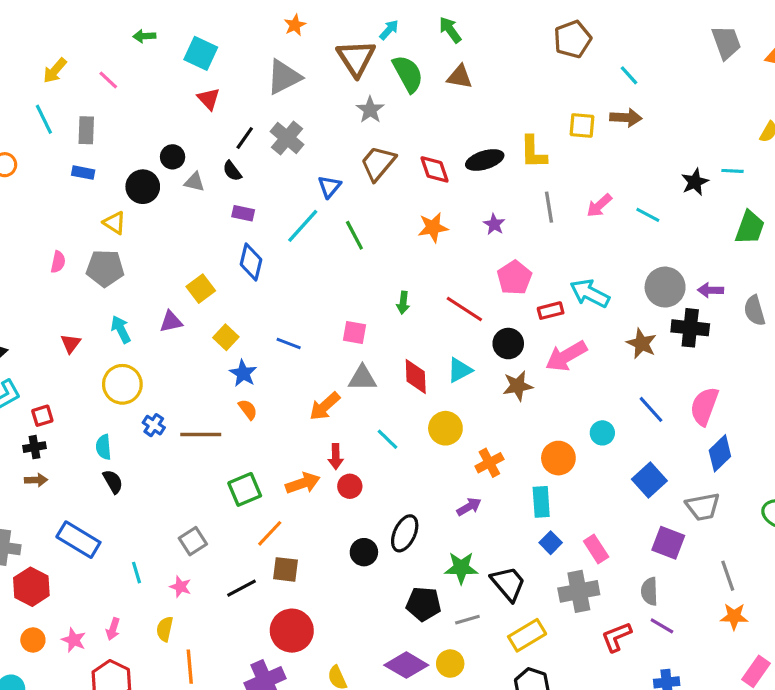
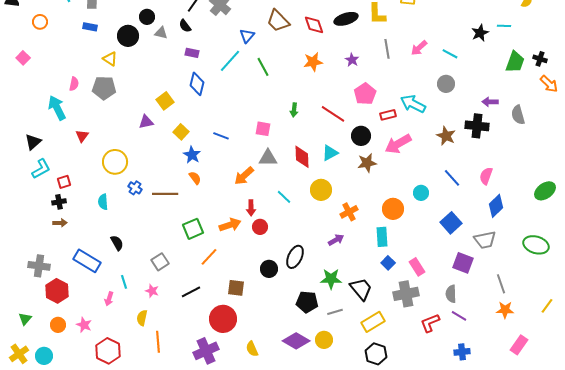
brown trapezoid: (378, 163) -> (278, 21), turned -85
gray circle: (665, 287) -> (446, 84), moved, size x0.7
cyan arrow: (121, 329) -> (57, 108), moved, size x1.4
pink semicircle: (704, 406) -> (486, 176), size x0.7
black semicircle: (113, 482) -> (117, 243), moved
brown square: (285, 569) -> (236, 288), moved
pink arrow: (113, 629) -> (109, 299), moved

